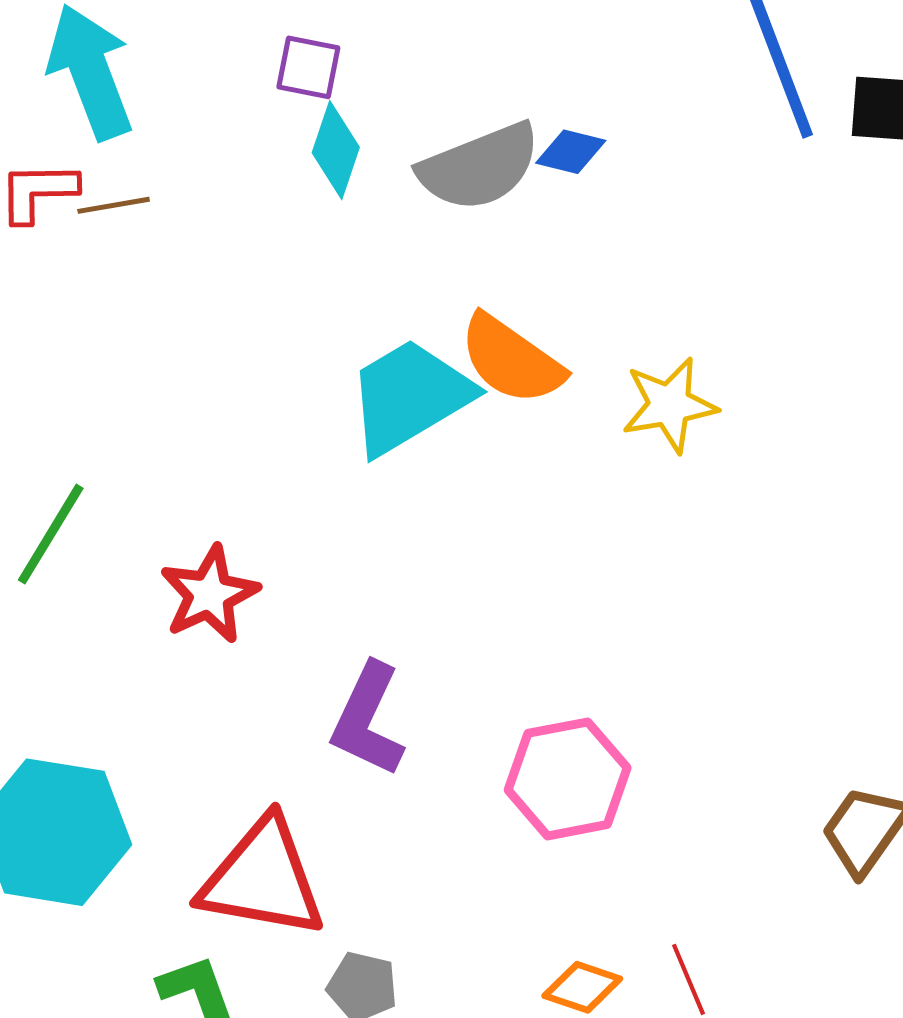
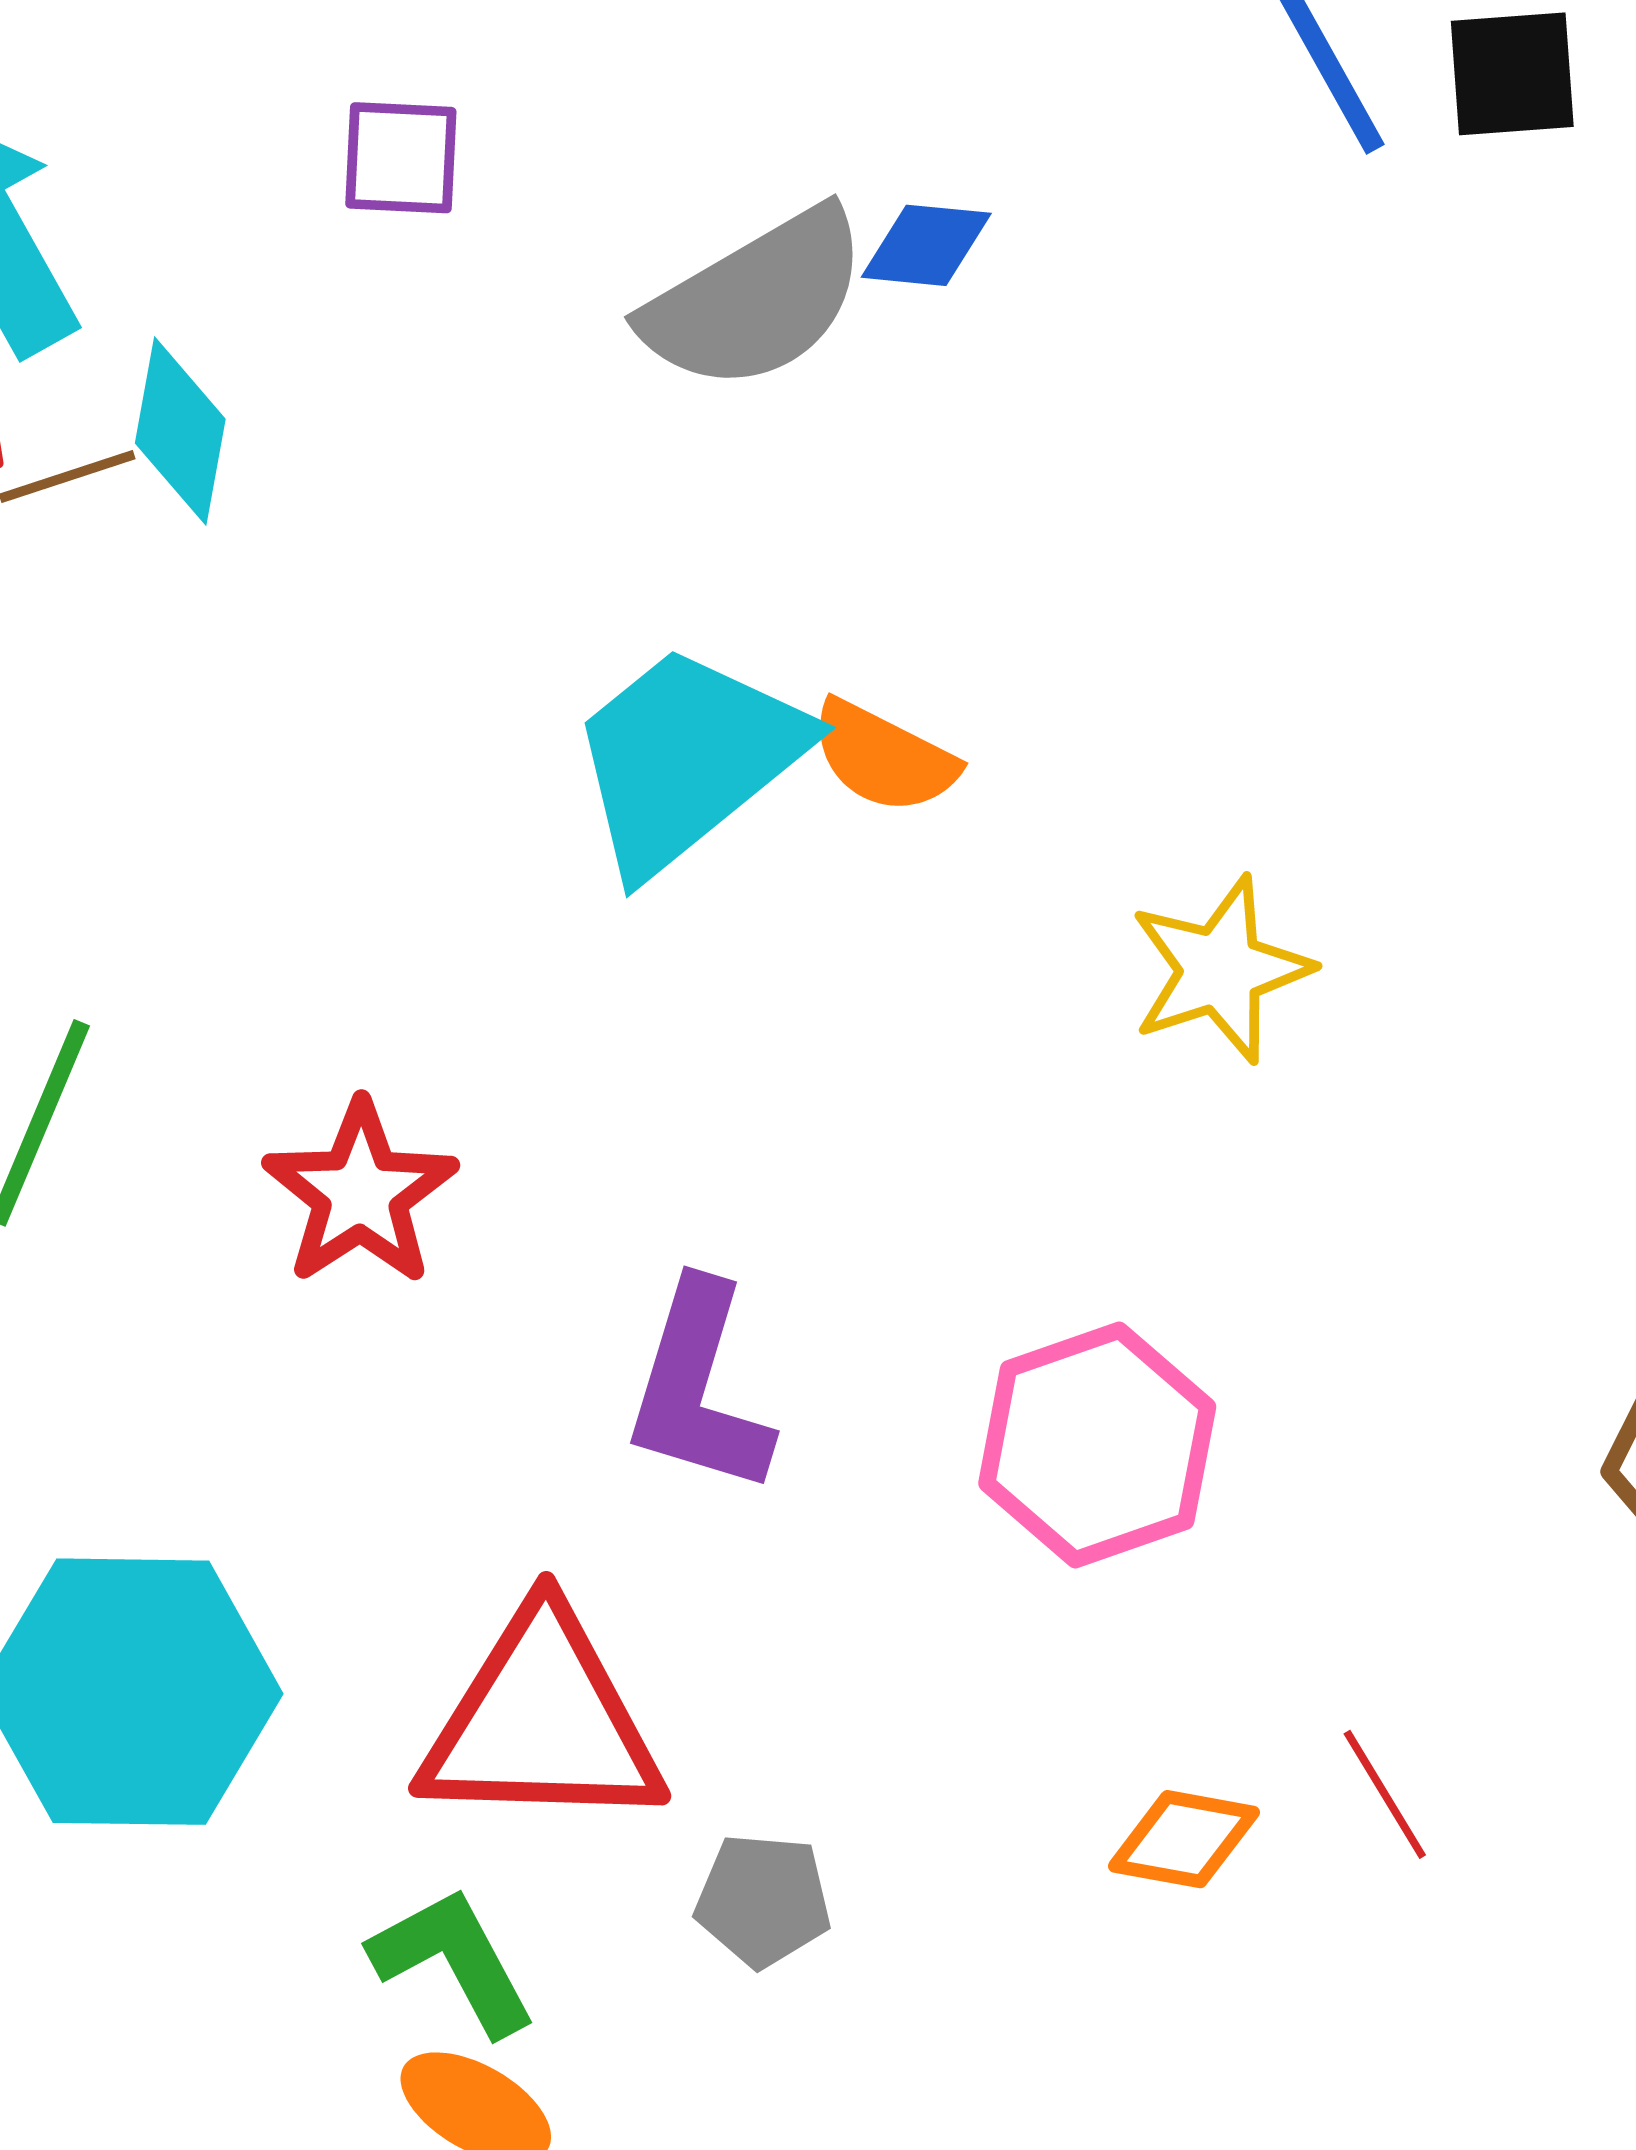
cyan diamond: (336, 150) -> (180, 431), moved
orange semicircle: (511, 360) -> (884, 757), moved, size x0.7
yellow star: (669, 405) -> (1220, 970), moved

